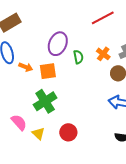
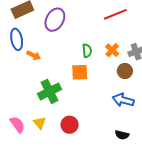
purple ellipse: (58, 44) -> (55, 20), moved
orange square: (48, 71) -> (80, 72), moved
pink semicircle: (19, 122) -> (17, 125), moved

